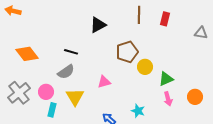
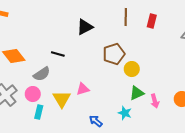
gray semicircle: (66, 72) -> (42, 74), moved
green triangle: (166, 79) -> (137, 93), moved
pink triangle: (104, 82) -> (83, 89), moved

